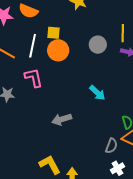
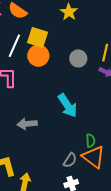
yellow square: (53, 33) -> (38, 37), size x1.5
cyan arrow: (97, 93) -> (68, 106), size x1.4

